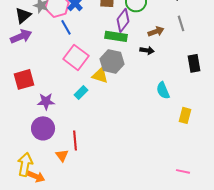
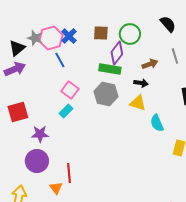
pink square: (76, 57) -> (70, 90), size x0.7
yellow triangle: (100, 75) -> (138, 103), moved
cyan rectangle: (81, 92) -> (66, 111), moved

